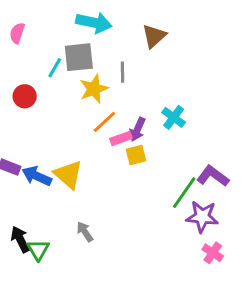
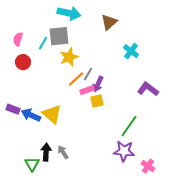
pink semicircle: (17, 33) -> (18, 39), moved
gray line: (122, 72) -> (88, 74), moved, turned 32
cyan cross: (174, 117) -> (131, 51), moved
purple L-shape: (213, 176) -> (148, 89), moved
purple star: (202, 217) -> (124, 151), moved
black arrow: (20, 239) -> (46, 152), moved, turned 30

